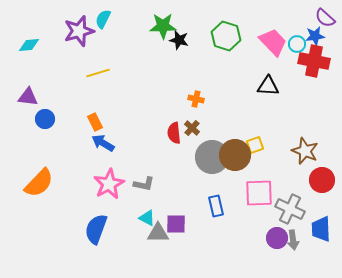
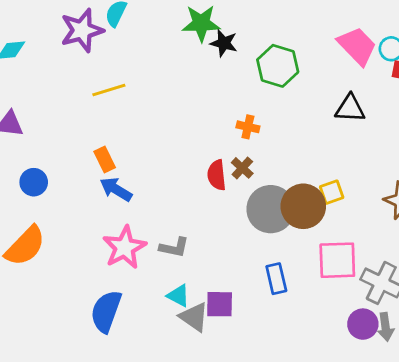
green hexagon: (226, 36) -> (278, 66), moved
blue circle: (45, 119) -> (34, 182), moved
gray triangle: (158, 233) -> (194, 317), turned 35

